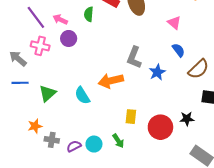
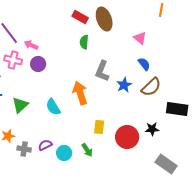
green semicircle: (89, 14) -> (84, 42), moved
pink arrow: (60, 19) -> (31, 45), moved
purple circle: (69, 38) -> (38, 64), moved
brown semicircle: (198, 69) -> (151, 87), moved
orange arrow: (111, 81) -> (80, 93), turned 85
purple semicircle: (74, 146) -> (45, 145), moved

